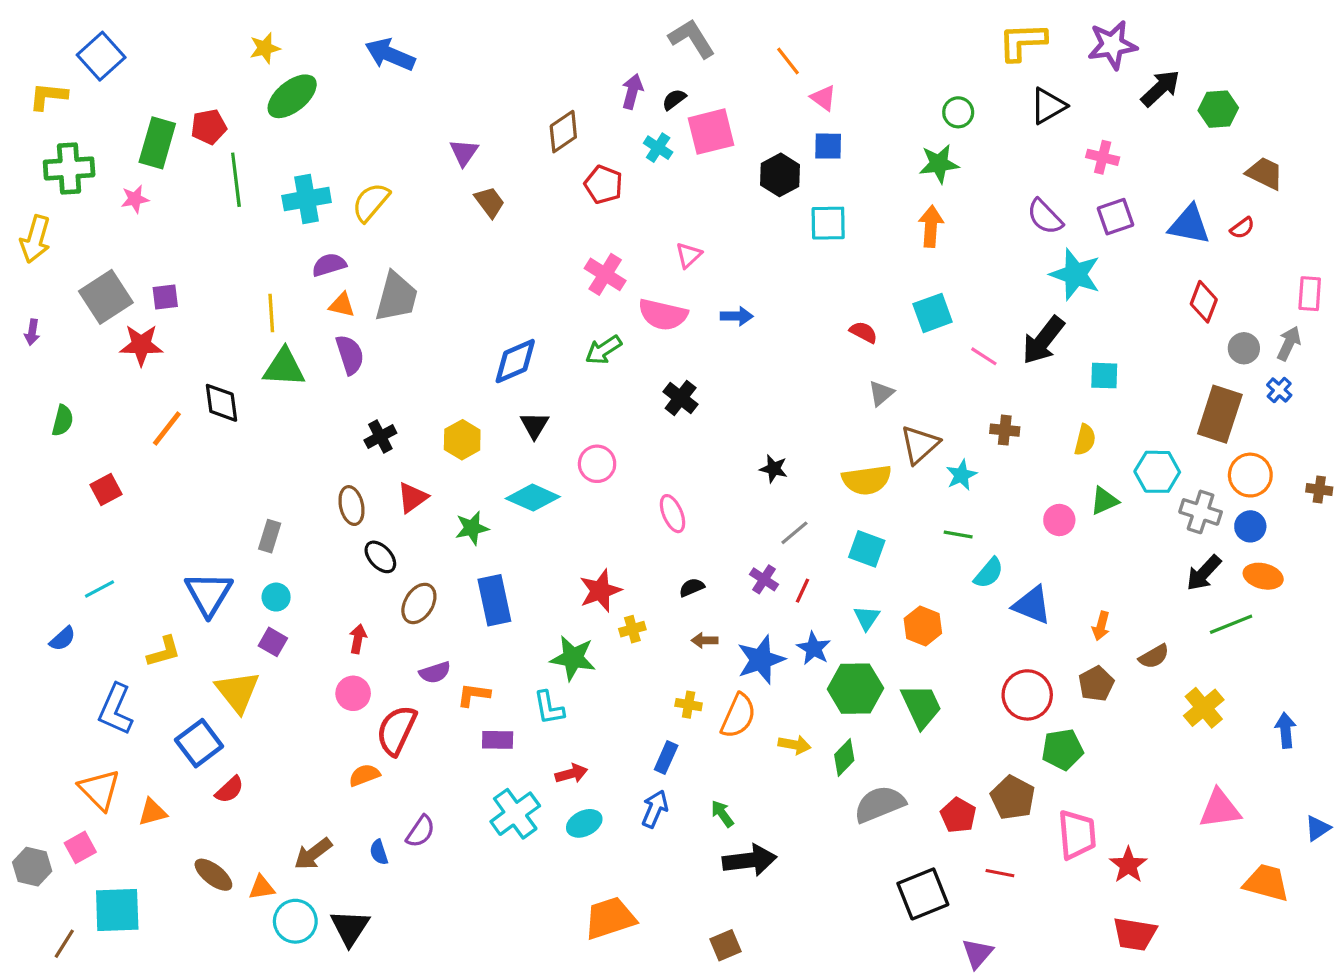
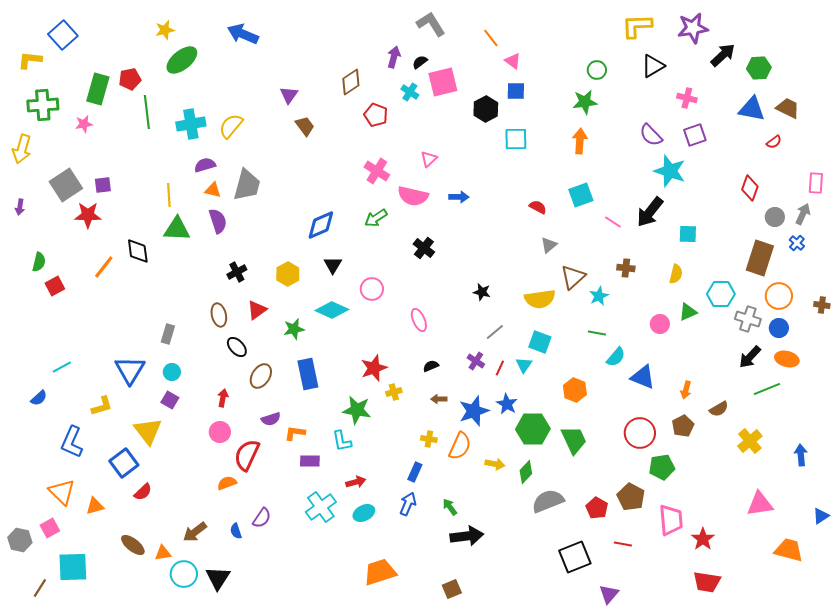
blue triangle: (1189, 225) -> (752, 109), moved
red square: (106, 490) -> (55, 286), moved
cyan triangle: (867, 618) -> (524, 365), moved

